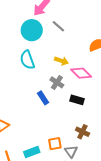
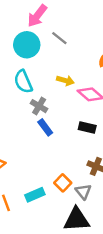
gray cross: (57, 82) -> (39, 106), moved
orange square: (55, 144) -> (63, 183), turned -32

